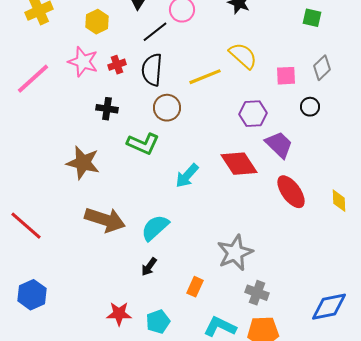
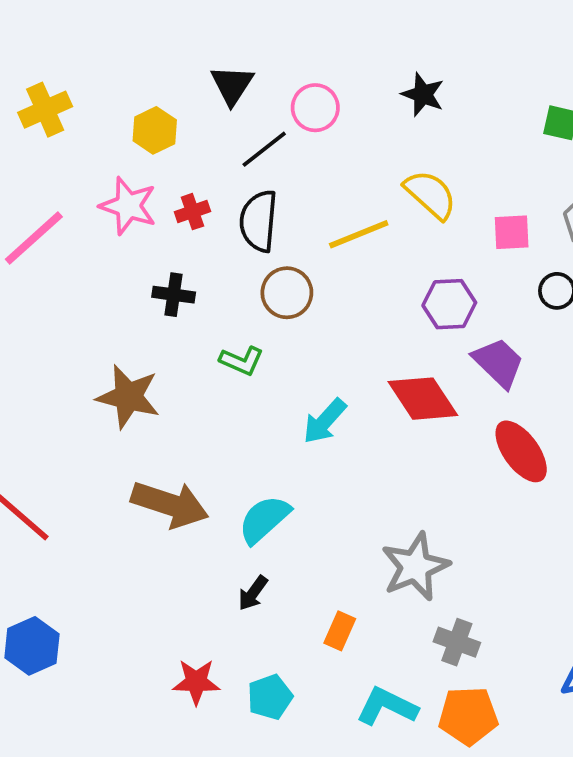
green L-shape: (143, 144) -> (242, 361), size x0.7

